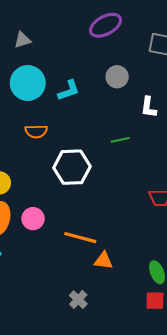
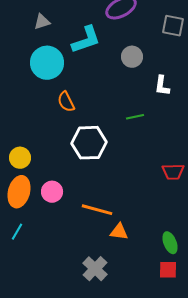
cyan L-shape: (69, 90) -> (86, 40), moved, size x1.4
orange semicircle: (36, 131) -> (66, 102), moved, turned 65
gray cross: (78, 300) -> (95, 269), size x1.4

